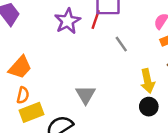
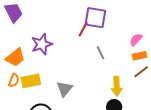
purple star: (68, 21) -> (42, 44), moved
yellow rectangle: (31, 112) -> (31, 81), moved

